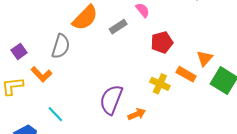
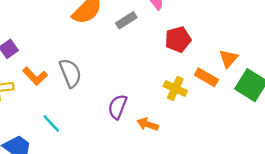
gray semicircle: (61, 46) -> (70, 73), moved, turned -40
purple semicircle: (111, 100) -> (117, 107), size x0.7
orange arrow: (137, 114) -> (148, 124), turned -138

